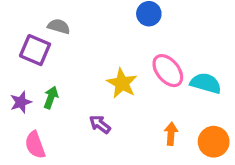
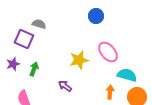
yellow star: (122, 83) -> (79, 60), turned 30
cyan semicircle: (206, 83) -> (127, 75), moved
purple star: (21, 102) -> (13, 64), moved

